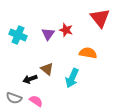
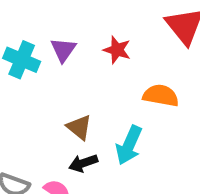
purple triangle: (48, 34) -> (63, 50), moved
black arrow: (30, 79) -> (83, 163), moved

